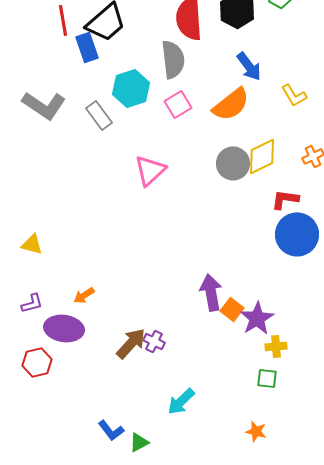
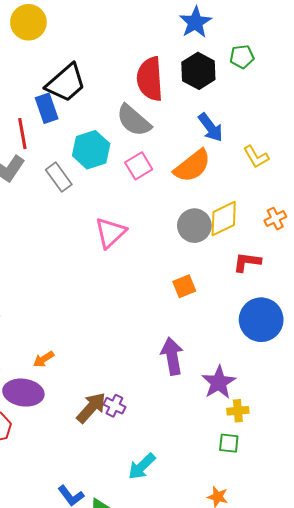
red line: (63, 20) -> (22, 134), moved
gray semicircle: (173, 59) -> (134, 120), turned 138
blue circle: (297, 234) -> (261, 320), moved
orange square: (232, 309) -> (184, 286), moved, turned 30

